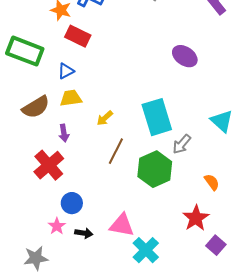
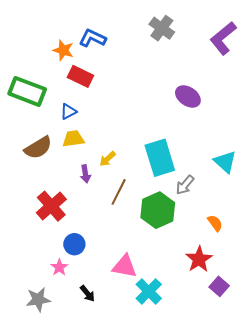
purple arrow: (64, 133) -> (85, 174), moved
black arrow: (84, 233) -> (87, 293), moved, turned 42

